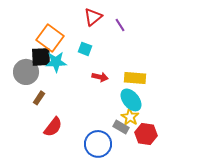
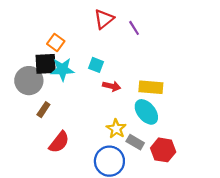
orange square: (50, 38) -> (56, 43), size x0.6
cyan square: (85, 49) -> (96, 65), moved
yellow star: (130, 117) -> (116, 129), moved

